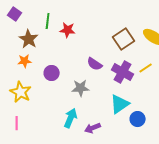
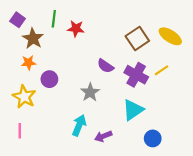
purple square: (15, 14) -> (18, 20), moved
purple circle: (52, 73) -> (49, 79), moved
gray star: (81, 88) -> (90, 92), turned -30
blue circle: (138, 119) -> (153, 138), moved

